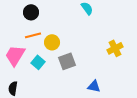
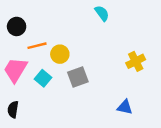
black circle: (31, 12) -> (17, 26), moved
blue triangle: (94, 86) -> (125, 107), moved

